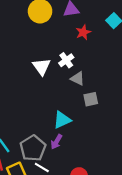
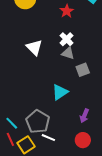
white cross: (66, 60) -> (67, 39), moved
purple arrow: (56, 142) -> (84, 116), moved

